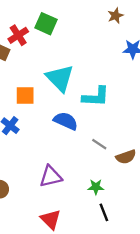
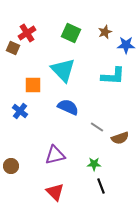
brown star: (115, 16) -> (105, 32), moved
green square: (46, 24) -> (71, 33), moved
cyan L-shape: (96, 97) -> (113, 76), moved

